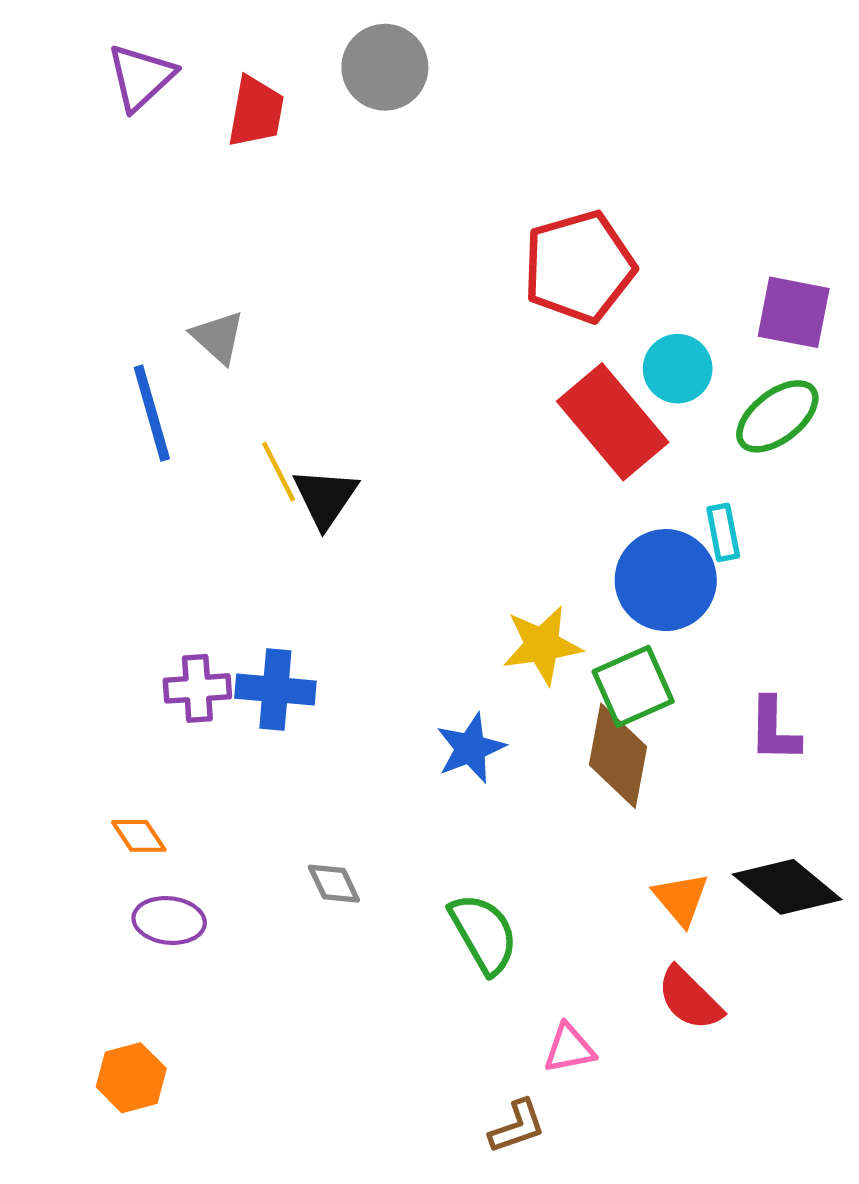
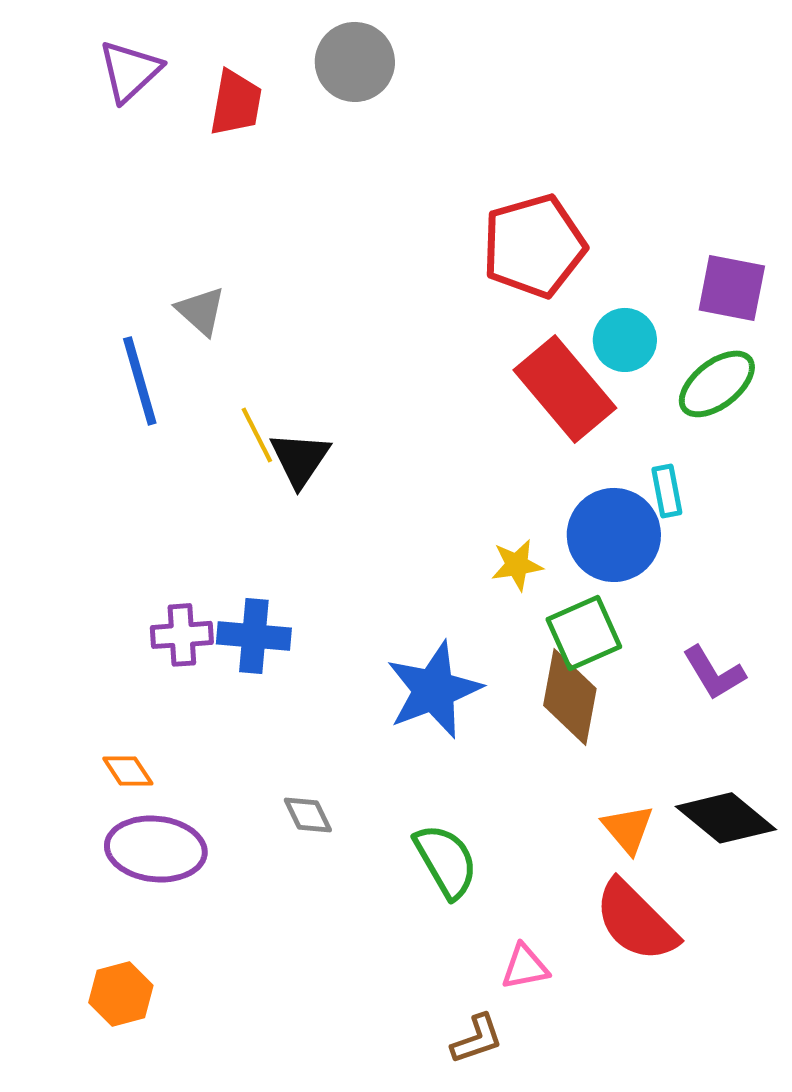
yellow star: (542, 645) -> (517, 565), moved, size x0.7
purple L-shape: (774, 730) -> (714, 673), turned -32
blue star: (471, 748) -> (434, 690), size x1.5
purple ellipse: (169, 920) -> (156, 849), size x1.5
red semicircle: (690, 999) -> (636, 921), size x1.4

